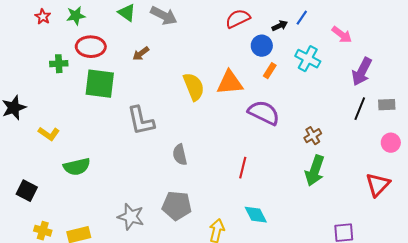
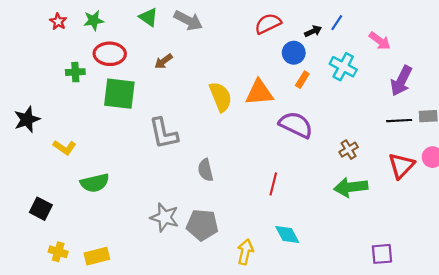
black line: (360, 109) -> (399, 121), turned 65
green arrow: (315, 171) -> (351, 187), turned 64
red triangle: (378, 185) -> (401, 166), moved
gray star: (131, 217) -> (165, 217), moved

